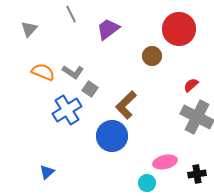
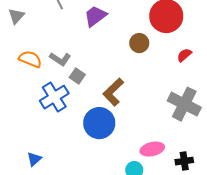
red semicircle: (191, 85) -> (184, 55), moved

